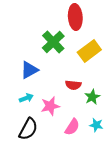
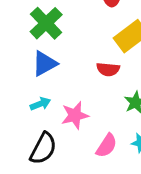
green cross: (53, 42) -> (46, 23), moved
red semicircle: (73, 85) -> (108, 69), moved

